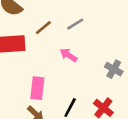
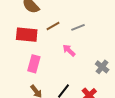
pink rectangle: (37, 88) -> (34, 64), moved

